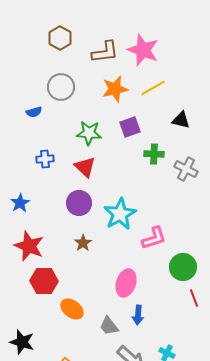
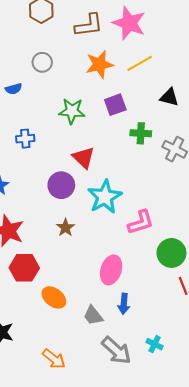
gray circle: (61, 87) -> (42, 62), size x0.7
red triangle: (85, 167) -> (84, 158), moved

